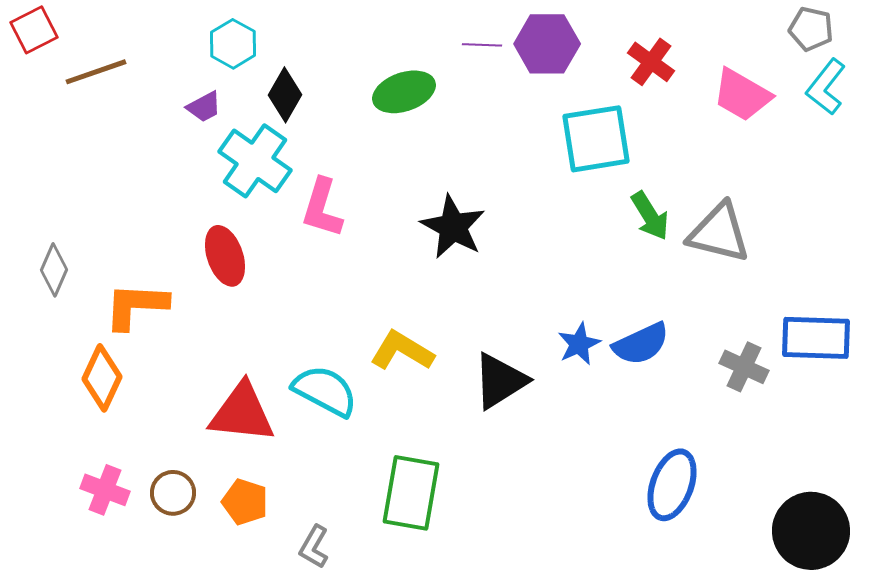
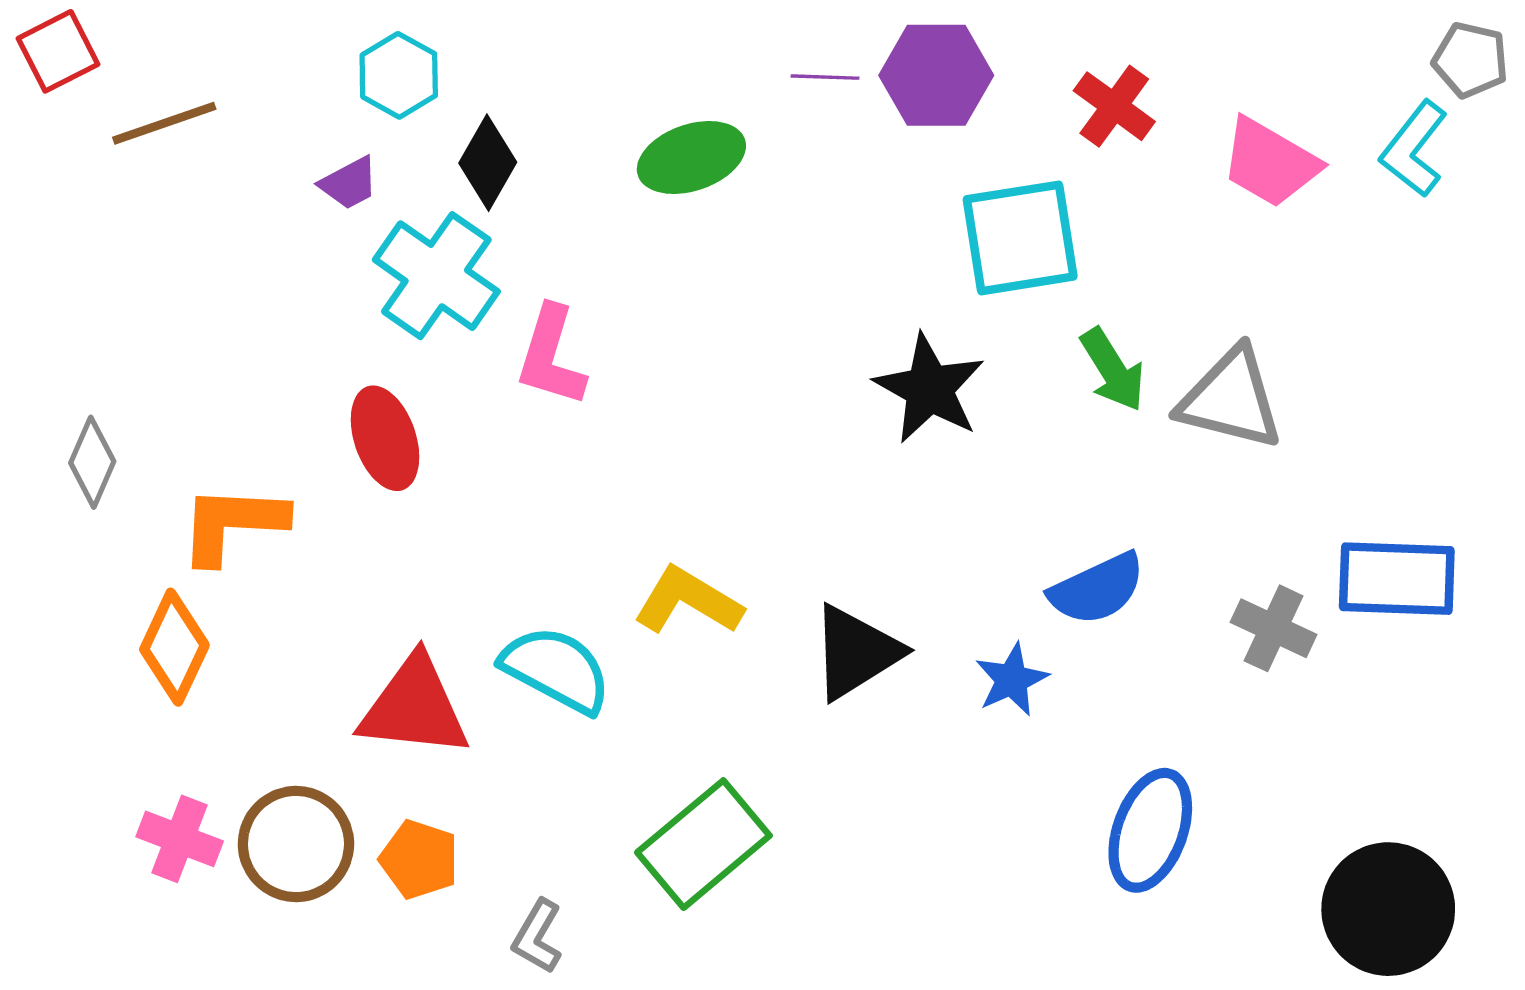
gray pentagon: (811, 29) -> (1470, 60), moved
black star: (453, 227) -> (929, 389), moved
blue star: (579, 344) -> (1012, 680), moved
brown circle: (173, 493) -> (296, 844), size x1.5
green rectangle: (411, 493) -> (703, 844), turned 40

